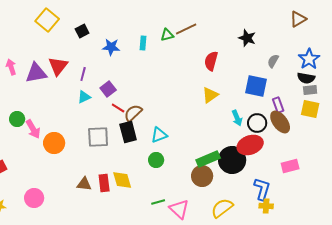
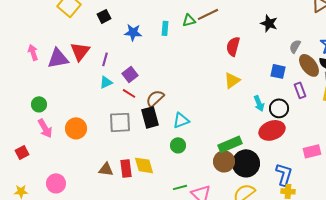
blue square: (256, 86) -> (278, 71), size x0.7
red line: (118, 108) -> (129, 93), moved
brown ellipse: (280, 122) -> (309, 65), moved
pink arrow: (33, 129) -> (45, 128), moved
black circle: (232, 160) -> (246, 163), moved

